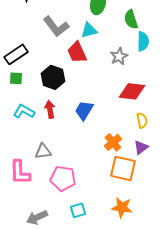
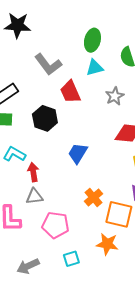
cyan triangle: (89, 30) -> (95, 68), moved
red arrow: (50, 109) -> (33, 172), moved
orange cross: (113, 142) -> (94, 198), moved
orange star: (122, 207) -> (107, 244), moved

